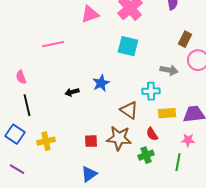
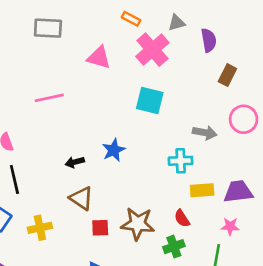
pink triangle: (90, 14) -> (99, 58), turned 36
brown rectangle: (185, 39) -> (227, 75), moved
brown triangle: (129, 110) -> (81, 198), moved

